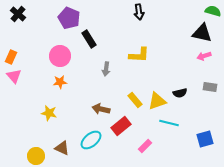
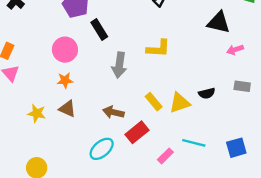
black triangle: (202, 33) -> (219, 22), moved
gray arrow: (106, 69) -> (119, 65), size x1.5
yellow star: (49, 113) -> (37, 113), moved
cyan line: (169, 123) -> (194, 143), moved
brown triangle: (62, 148) -> (67, 109), moved

